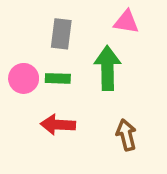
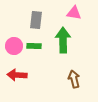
red arrow: (58, 125) -> (17, 75), moved

